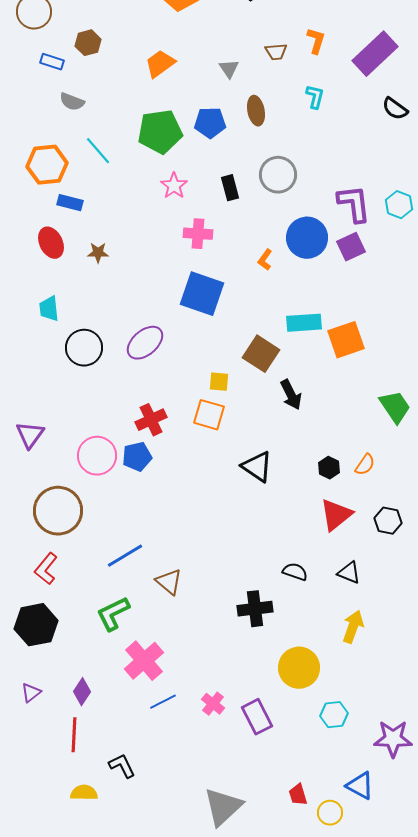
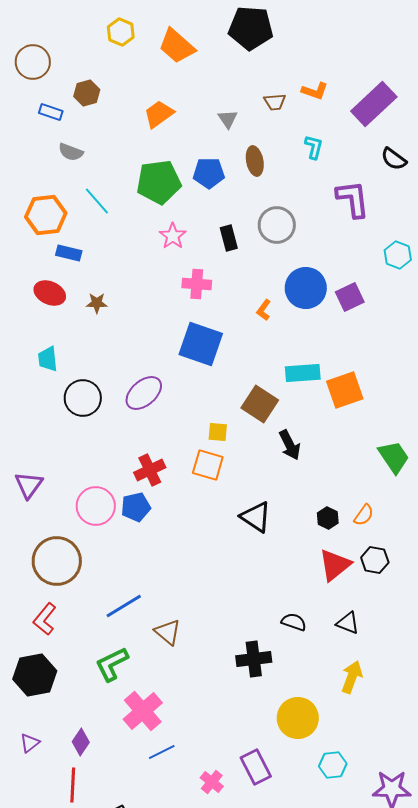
orange L-shape: (316, 41) -> (315, 91), turned 92
purple L-shape: (354, 204) -> (353, 199), moved
red ellipse: (51, 243) -> (50, 293), turned -40
black hexagon: (388, 521) -> (375, 560), moved
pink cross: (213, 704) -> (212, 782), moved

